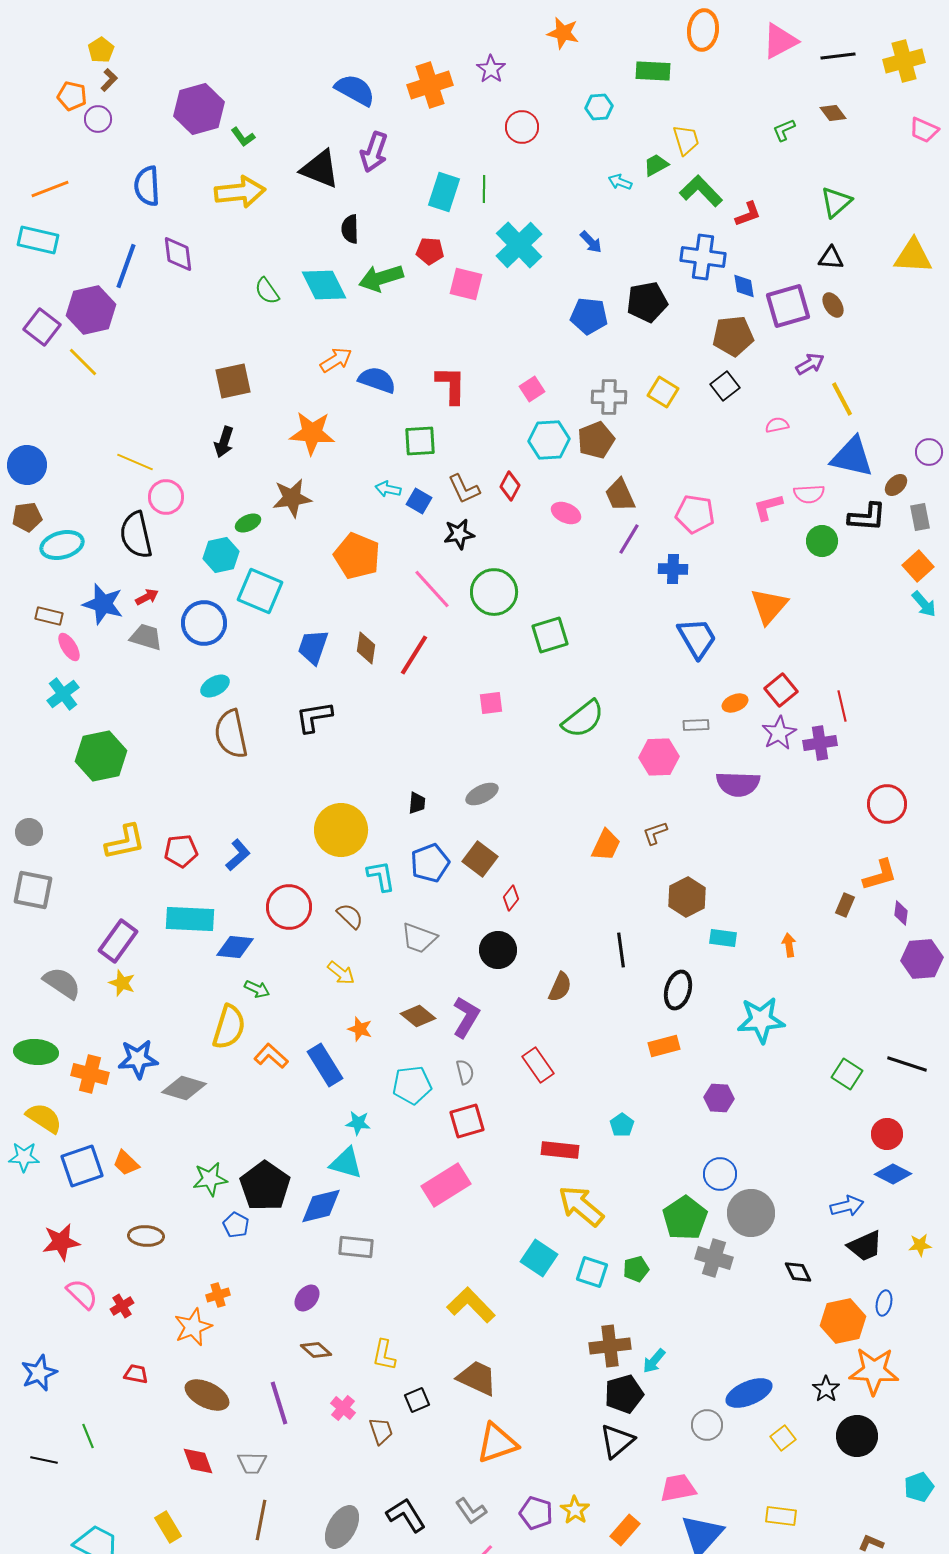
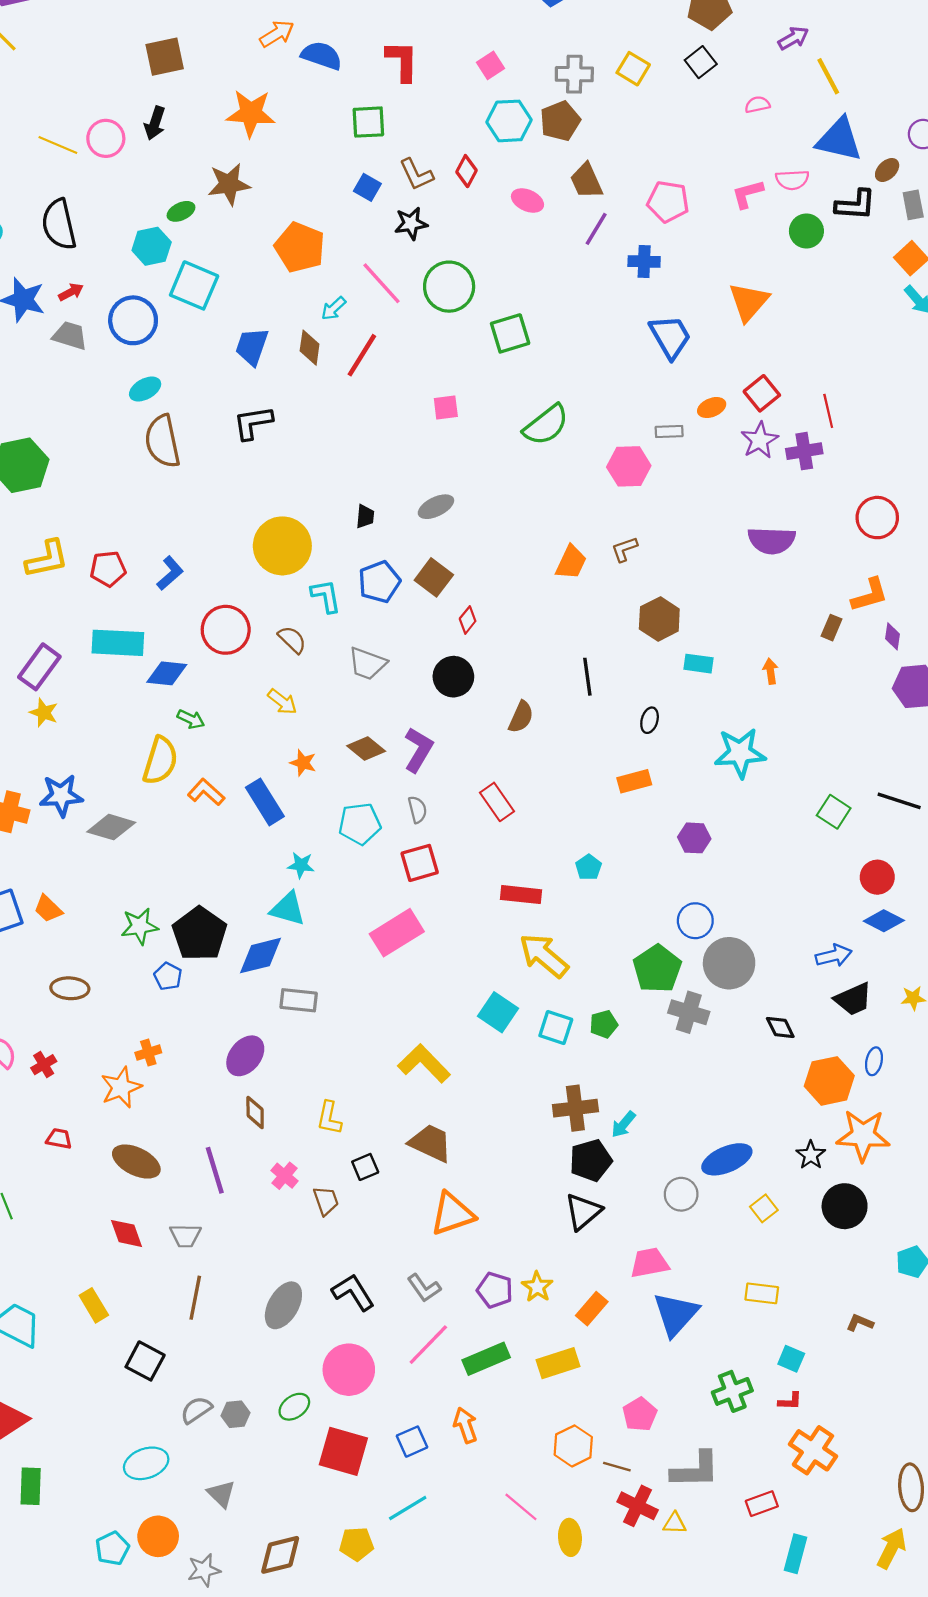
cyan arrow: (388, 489) -> (334, 308), moved, turned -55
pink circle: (166, 497) -> (106, 138), moved
purple semicircle: (738, 784) -> (772, 540), moved
black ellipse: (678, 990) -> (650, 720), size x0.6
purple ellipse: (307, 1298) -> (245, 1056), size x1.4
brown diamond: (316, 1350) -> (255, 1112), turned 48

